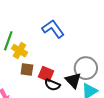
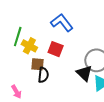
red square: (46, 74) -> (56, 49), moved
black semicircle: (52, 85) -> (43, 75), moved, turned -105

